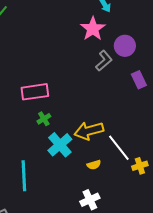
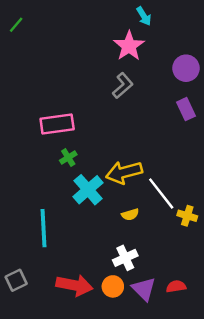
purple circle: (125, 46) -> (186, 68), moved
gray L-shape: (104, 61) -> (123, 86), moved
yellow cross: (140, 166) -> (187, 216), turned 35

